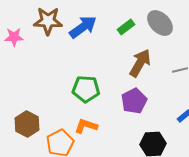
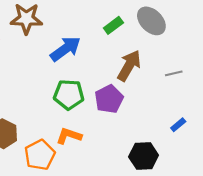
blue arrow: (83, 27) -> (65, 49), moved
purple pentagon: (134, 101) -> (109, 99), moved

